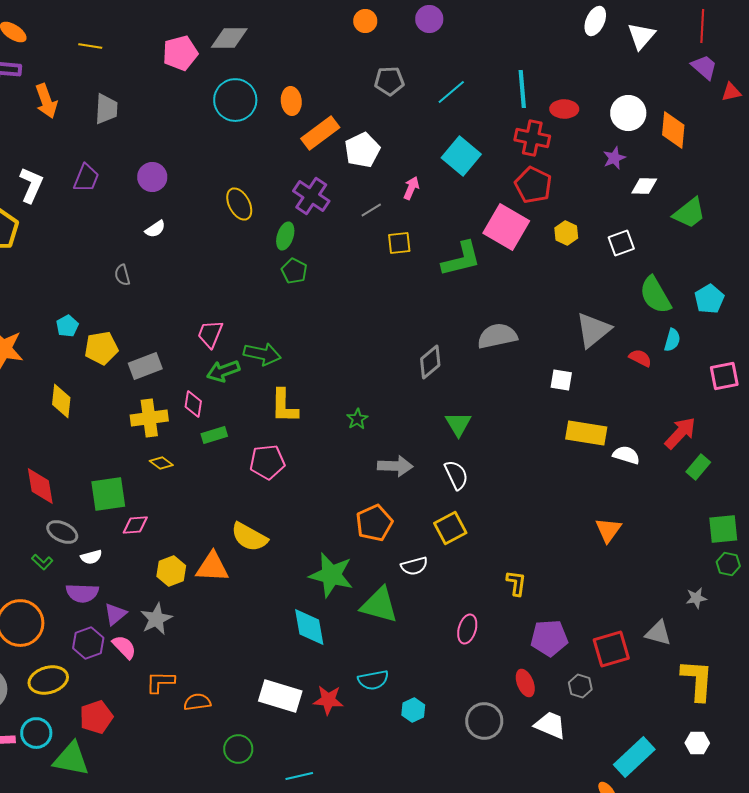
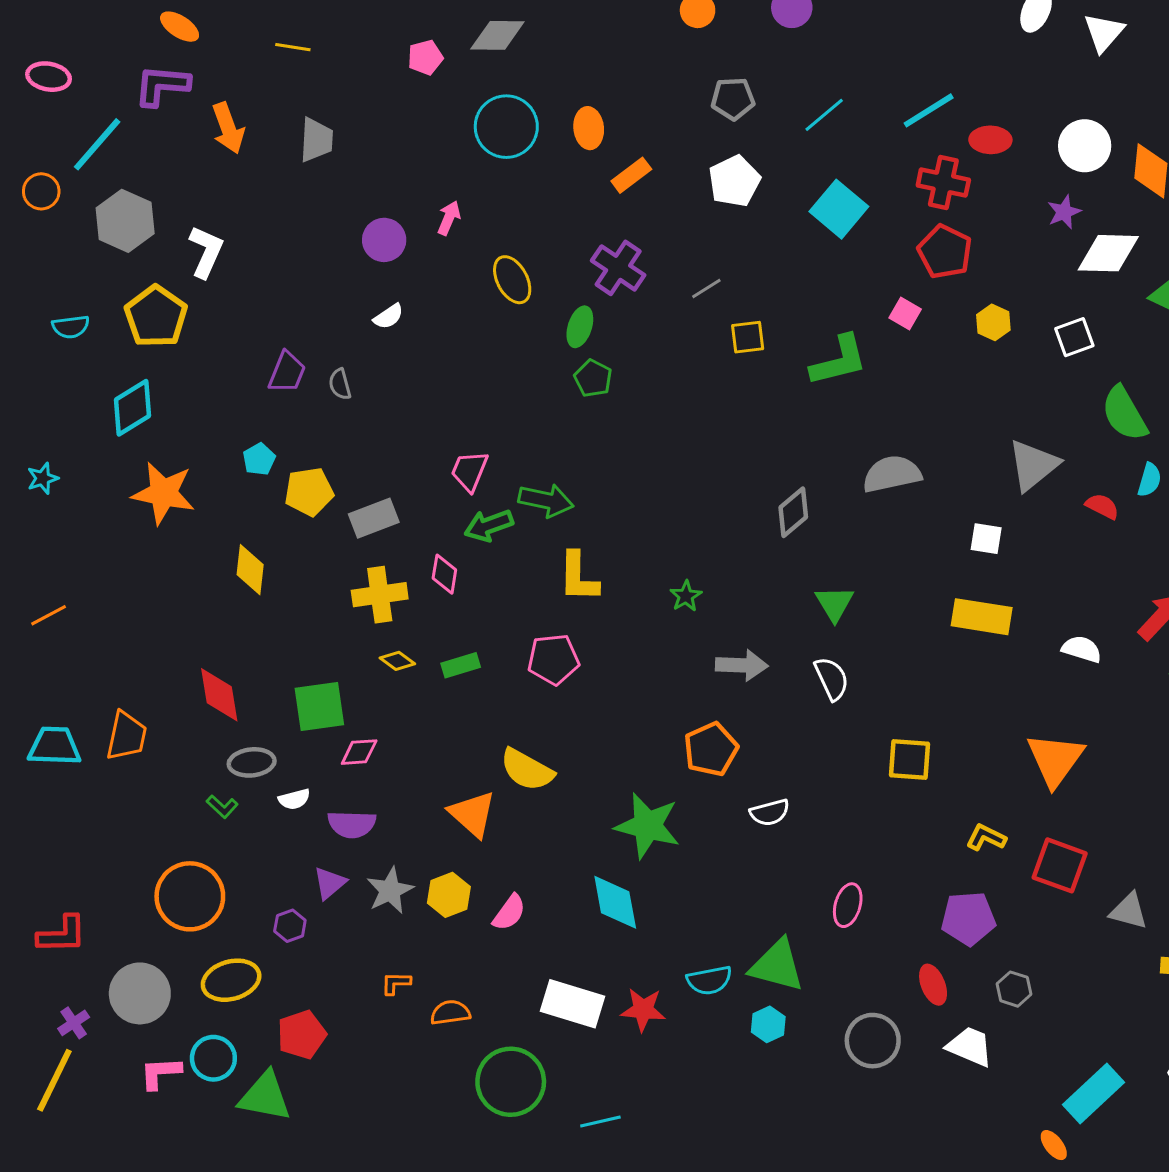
pink pentagon: (180, 53) -> (425, 57), size x0.7
cyan line: (522, 89) -> (929, 110), turned 63
orange rectangle: (320, 133) -> (631, 175), size x0.7
white pentagon: (362, 150) -> (734, 181), moved
purple trapezoid: (86, 178) -> (287, 372), moved
white diamond: (644, 186) -> (1108, 253), size x1.6
pink arrow: (411, 188) -> (449, 218), moved
pink square: (506, 227) -> (905, 314), size x0.5
yellow rectangle: (586, 433) -> (982, 617), moved
green rectangle: (214, 435) -> (461, 665), moved
yellow square: (450, 528) -> (910, 759), moved, turned 32
orange triangle: (608, 530) -> (1055, 759), size x1.5
gray ellipse: (62, 532) -> (252, 762), turned -32
orange triangle: (212, 567) -> (472, 814), turned 39
yellow hexagon: (171, 571) -> (449, 895), moved
yellow L-shape: (516, 583) -> (986, 837), moved, turned -72
purple semicircle: (82, 593) -> (352, 824), moved
green triangle: (379, 605) -> (777, 965), moved
purple hexagon: (88, 643) -> (290, 926), size x0.7
pink semicircle: (124, 647) -> (509, 913), moved, turned 80
red square: (611, 649) -> (1060, 865), moved, turned 36
orange L-shape: (160, 682) -> (396, 983), size x0.7
green circle: (238, 749) -> (511, 1082), size x1.6

